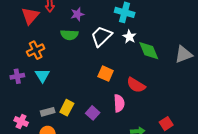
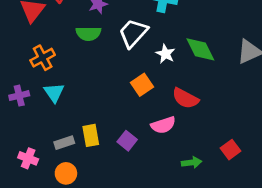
white star: (129, 37) -> (165, 54), moved
orange square: (106, 74) -> (142, 85), turned 35
pink semicircle: (119, 103) -> (163, 125), turned 78
yellow rectangle: (67, 108) -> (91, 135), turned -35

